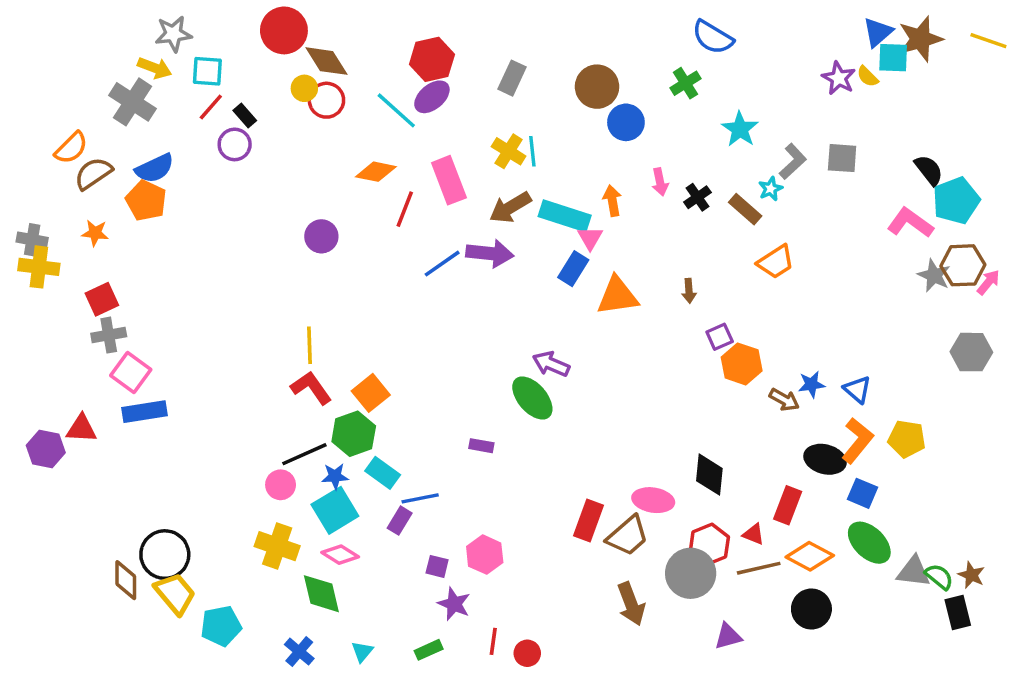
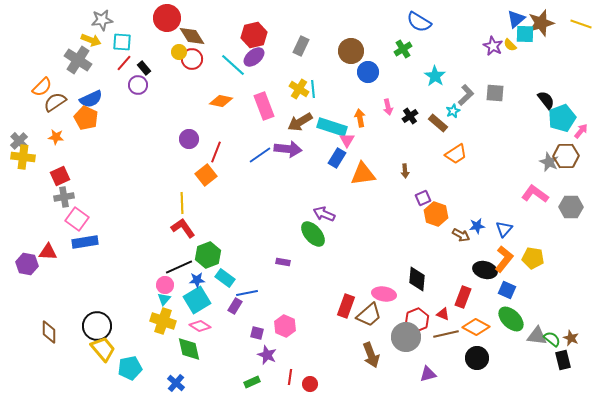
red line: (405, 209) -> (216, 152), moved
pink L-shape: (910, 223) -> (535, 194), moved
gray cross: (32, 240) -> (19, 141), turned 36
pink arrow: (988, 282) -> (581, 131), moved
blue triangle: (857, 389) -> (504, 229), turned 30
orange square: (371, 393) -> (206, 175), moved
brown diamond: (126, 580) -> (49, 332), moved
cyan triangle: (362, 652) -> (164, 299), moved

